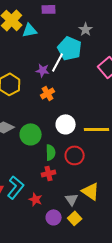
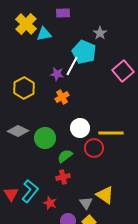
green semicircle: (51, 152) -> (65, 156), turned -126
red circle: (75, 155) -> (94, 148), moved

